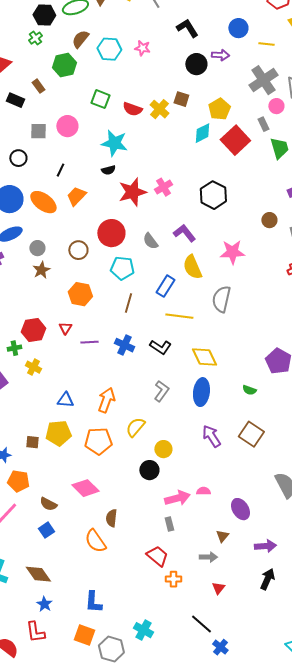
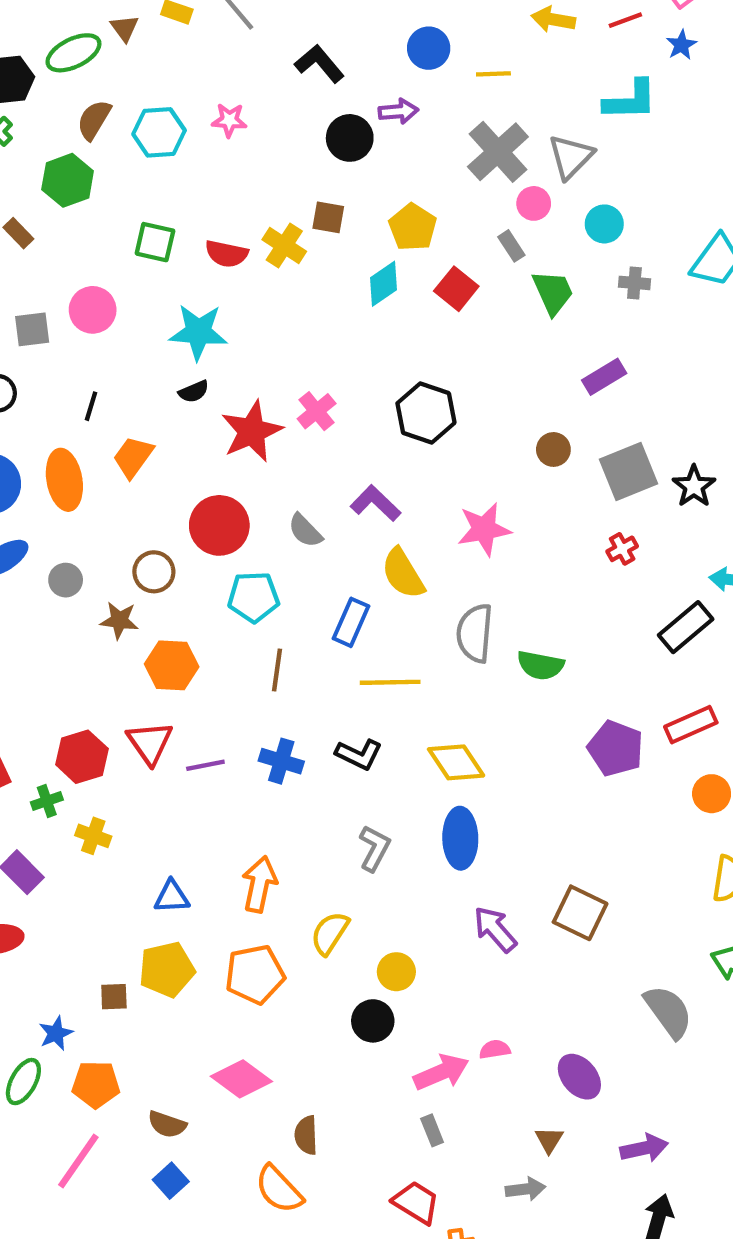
red square: (235, 140) -> (456, 289), size x0.7
orange ellipse: (43, 202) -> (64, 480), turned 52
brown star: (41, 270) -> (119, 620), moved, turned -30
red triangle: (65, 328) -> (150, 743), size x1.6
green semicircle: (249, 390) -> (540, 665), moved, size x1.5

